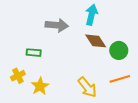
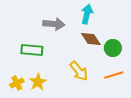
green rectangle: (34, 53) -> (32, 50), size x1.5
yellow cross: (18, 76) -> (17, 83), moved
yellow arrow: (87, 87) -> (79, 71), moved

